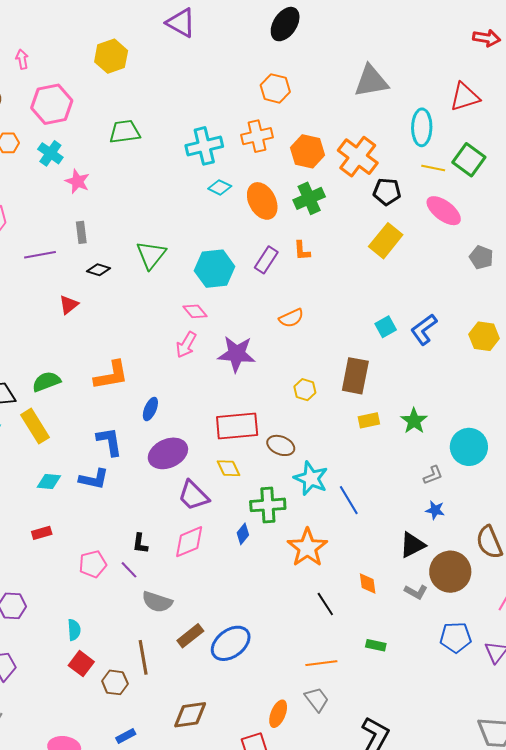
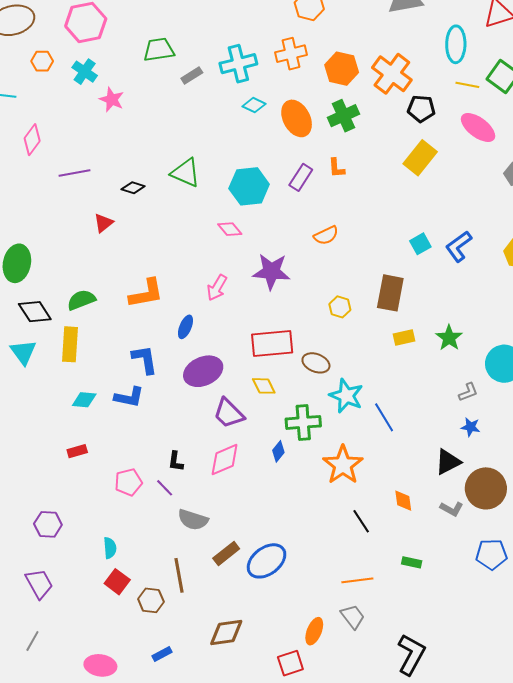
gray rectangle: (81, 232) -> (192, 75), moved, turned 65
green triangle: (151, 255) -> (186, 173), turned -44
pink arrow: (186, 345) -> (217, 288), moved
yellow rectangle: (35, 426) -> (70, 344), turned 36

